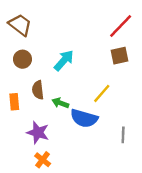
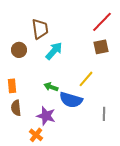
brown trapezoid: (20, 25) -> (40, 29), moved, turned 45
brown semicircle: (38, 90) -> (16, 108), moved
purple star: (38, 133) -> (46, 116), moved

